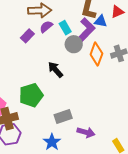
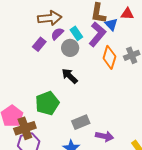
red triangle: (117, 12) -> (127, 14), turned 32
blue triangle: (101, 21) -> (111, 24), turned 40
gray circle: (74, 44) -> (70, 48), moved

